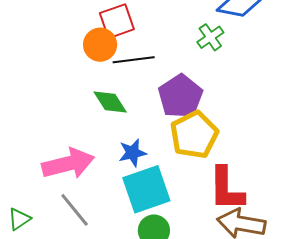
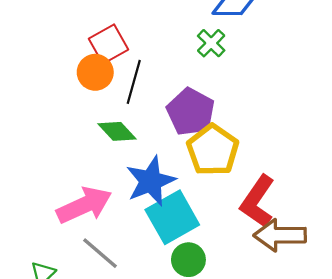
black line: (134, 60) -> (134, 82), turned -57
blue star: (132, 153) -> (151, 181), size x1.6
red L-shape: (226, 189) -> (257, 201), turned 45

